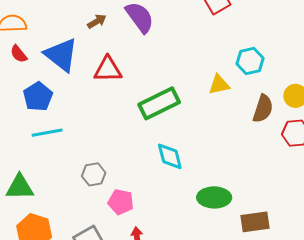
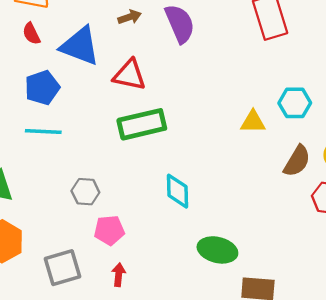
blue triangle: (61, 55) -> (80, 46), turned -30
green rectangle: (159, 103) -> (142, 124), moved
pink pentagon: (121, 202) -> (109, 230), turned -30

